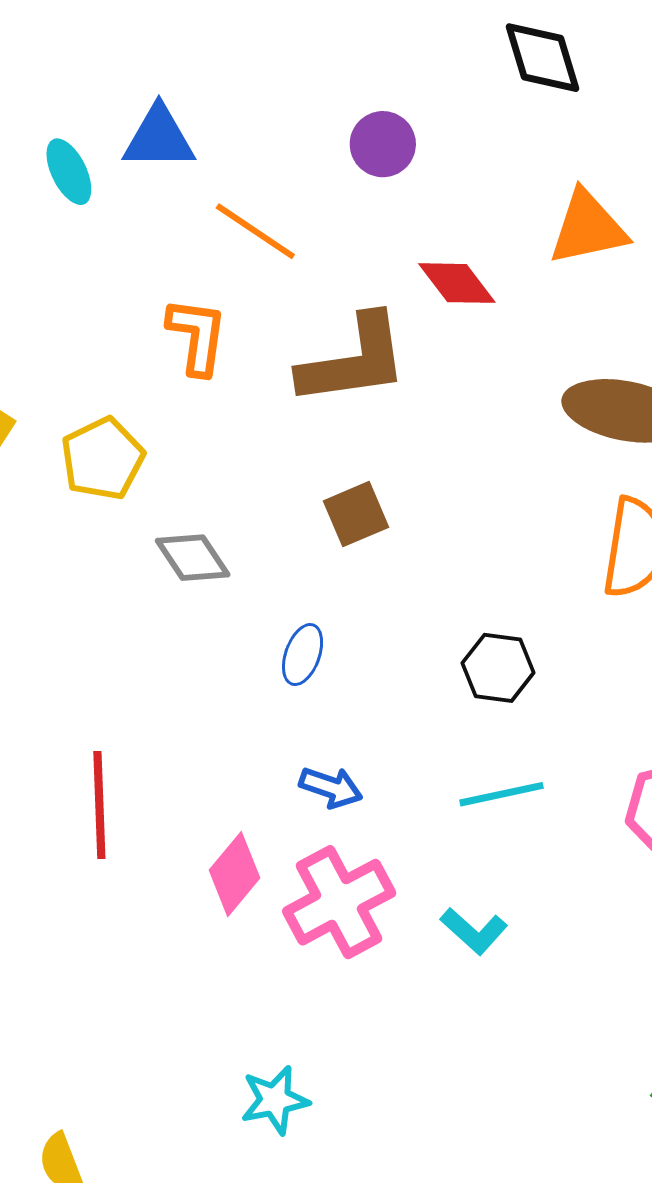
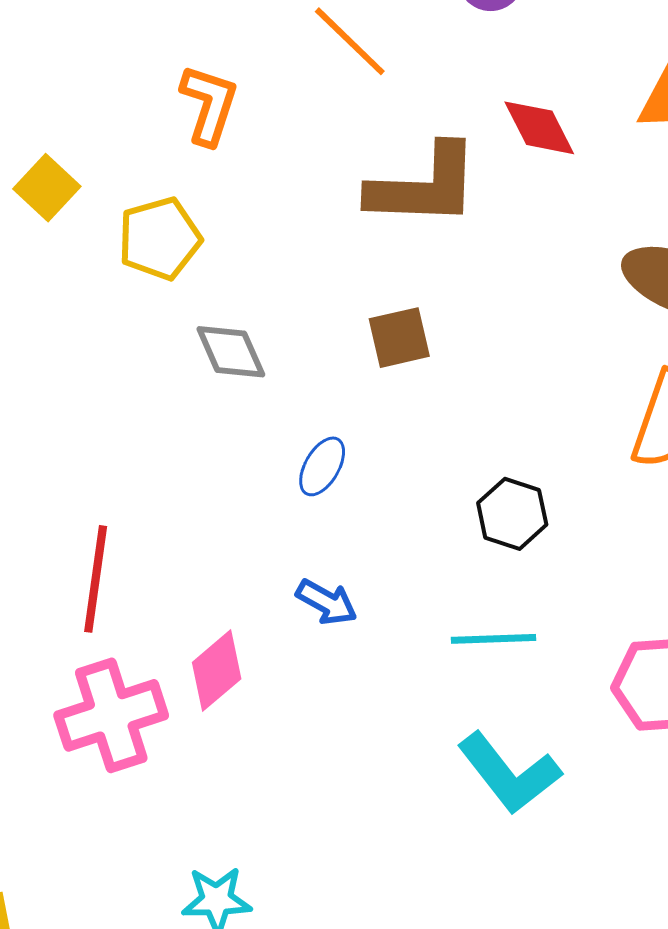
orange L-shape: (197, 336) -> (209, 105), moved
pink cross: (339, 902) -> (111, 715), moved
cyan L-shape: (474, 931) -> (509, 773), moved, size x1.6

